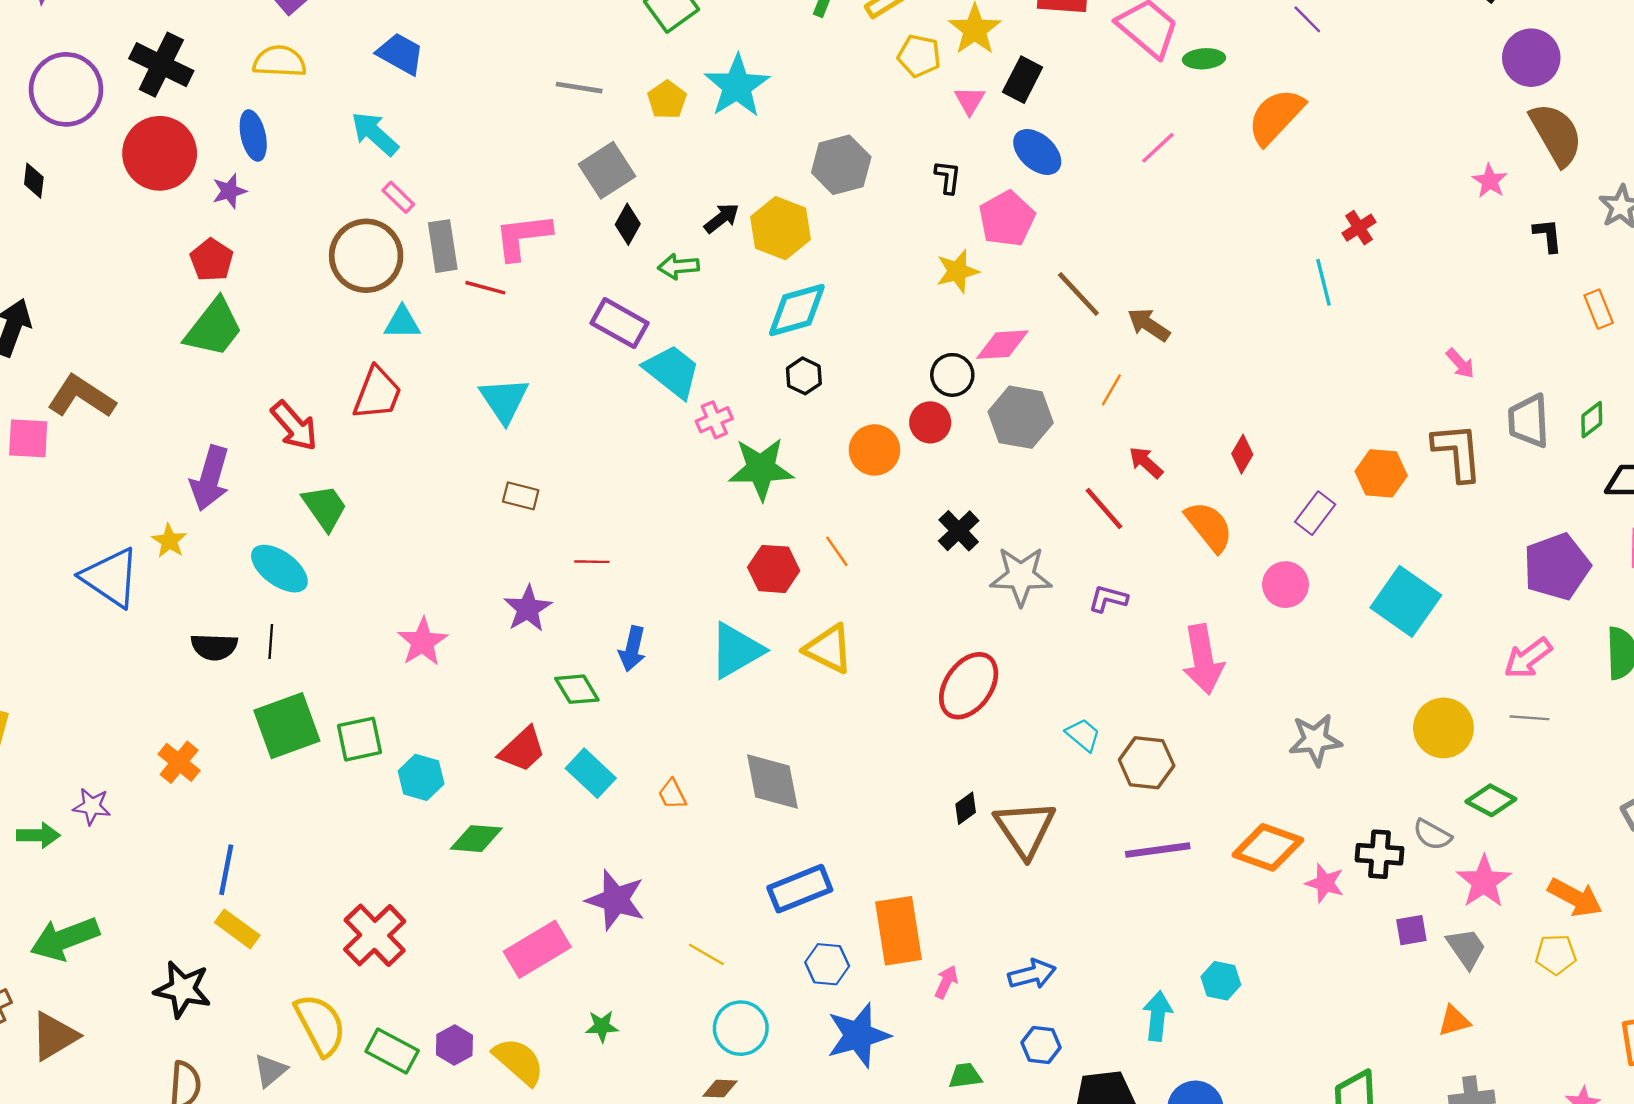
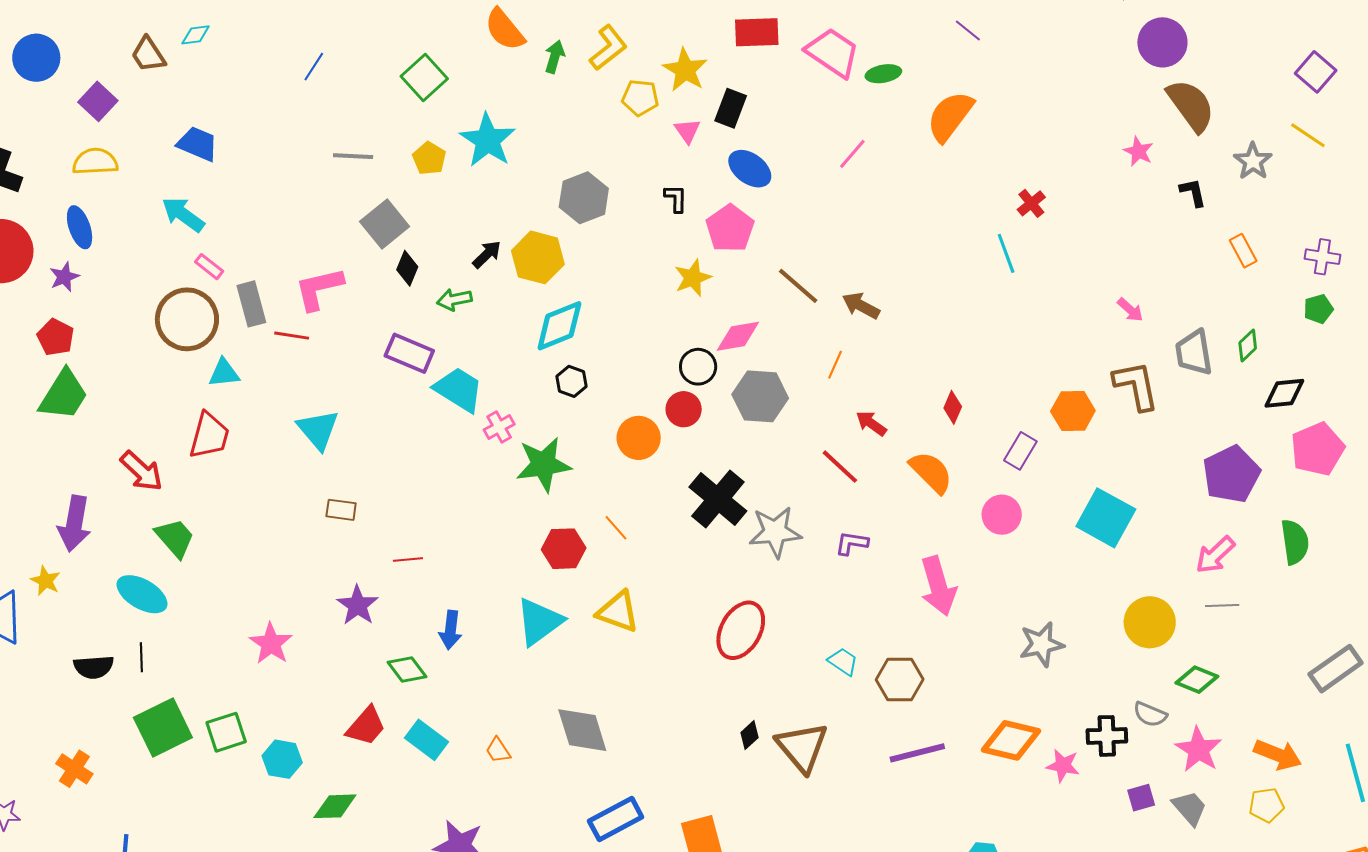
black cross: (959, 531) -> (718, 499), size x1.6

